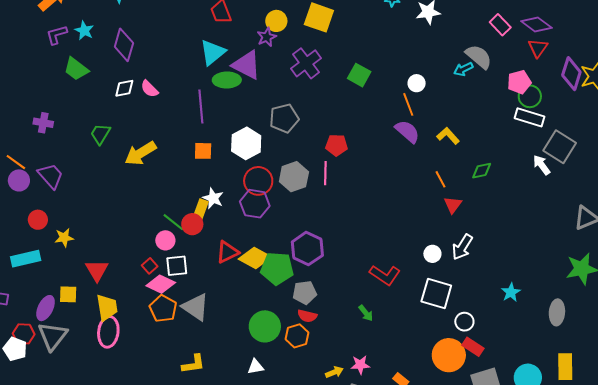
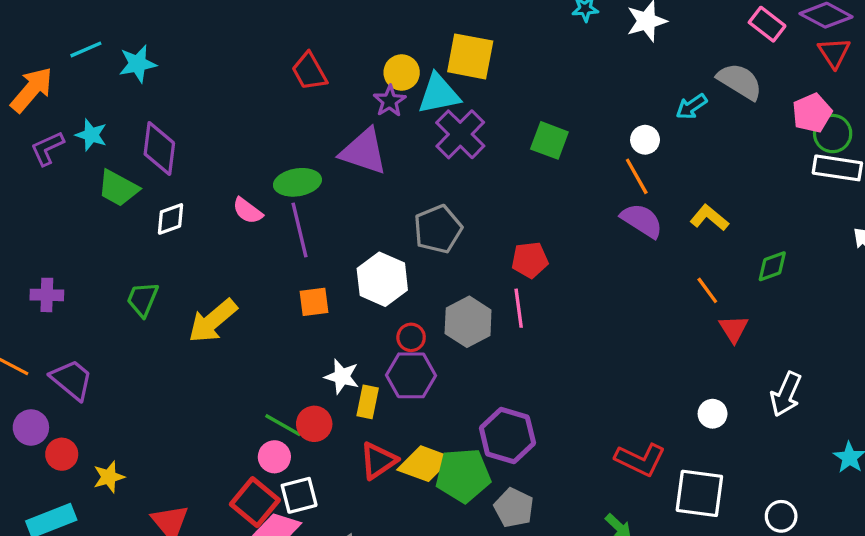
cyan triangle: (213, 52) -> (439, 94), moved, turned 36
green trapezoid: (76, 69) -> (118, 188), moved
cyan arrow: (463, 69) -> (691, 106), moved
green ellipse: (227, 80) -> (297, 182), moved
pink semicircle: (149, 89) -> (248, 211), moved
purple circle: (19, 180) -> (31, 427), moved
red circle: (258, 181) -> (411, 337), size x0.6
yellow rectangle: (201, 209) -> (368, 402), moved
white arrow: (462, 247) -> (786, 394), moved
red square: (150, 266) -> (255, 502), size x1.8
gray pentagon: (305, 292) -> (514, 508), turned -30
white square: (436, 293) -> (699, 493), moved

